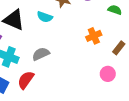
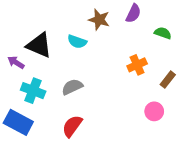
red semicircle: (26, 80) -> (72, 126), moved

